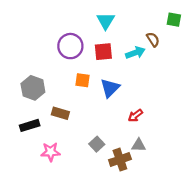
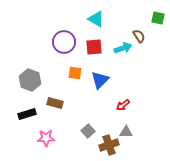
cyan triangle: (106, 21) -> (96, 19), turned -30

